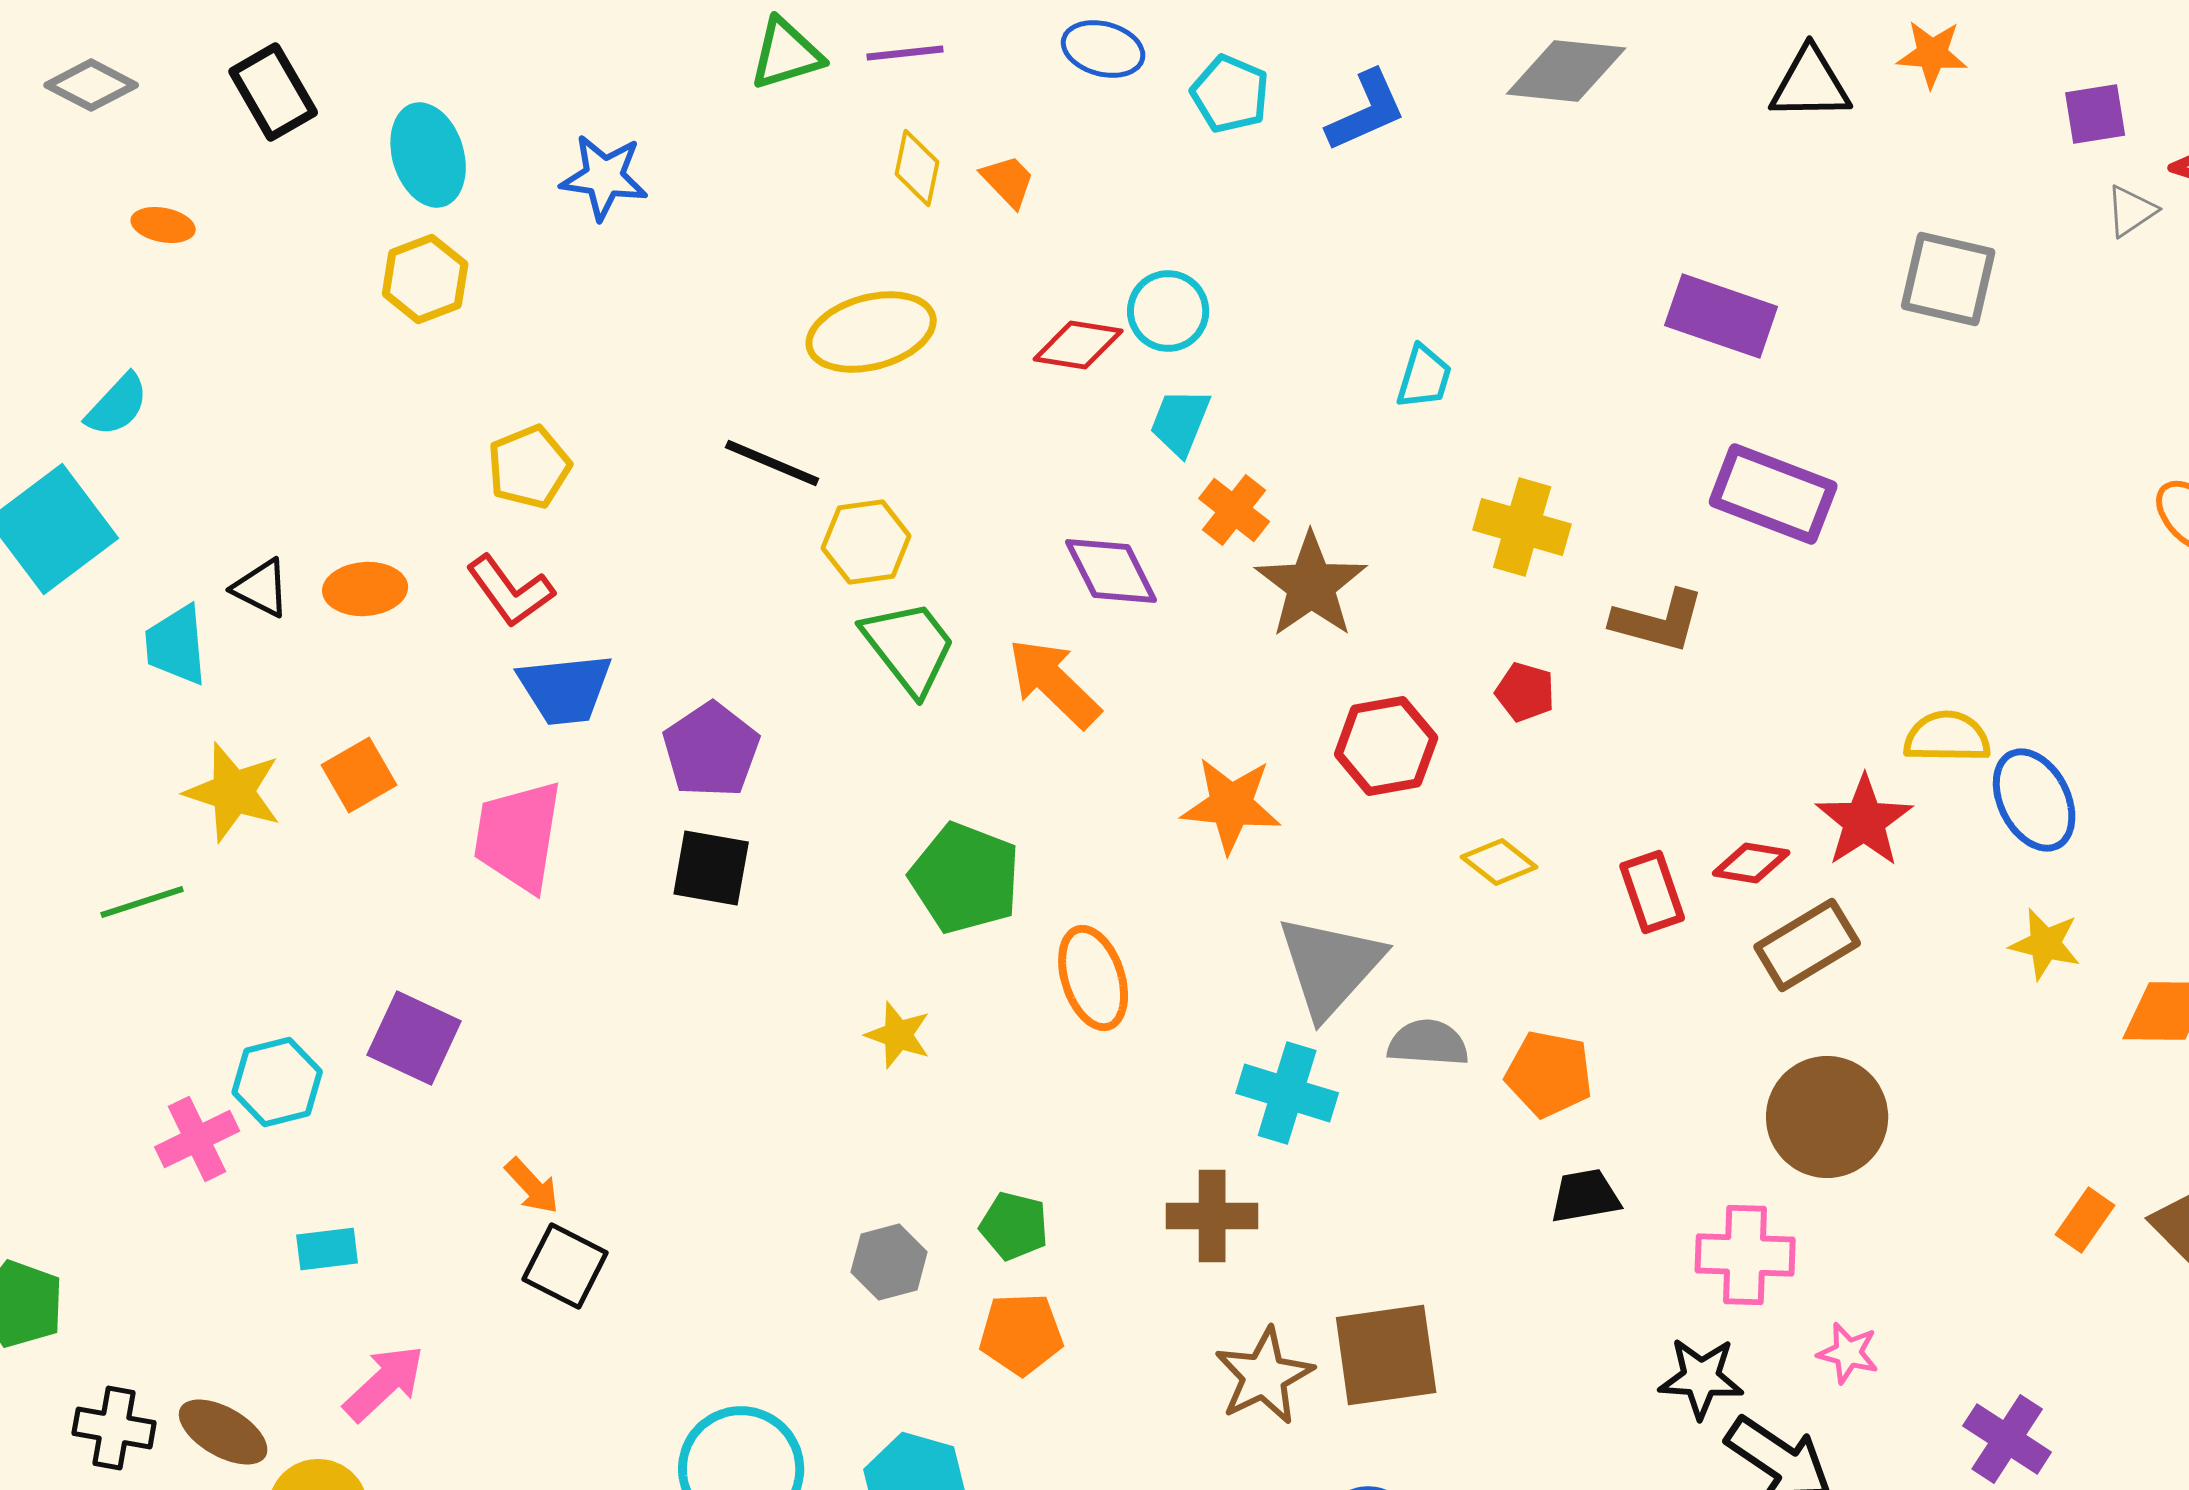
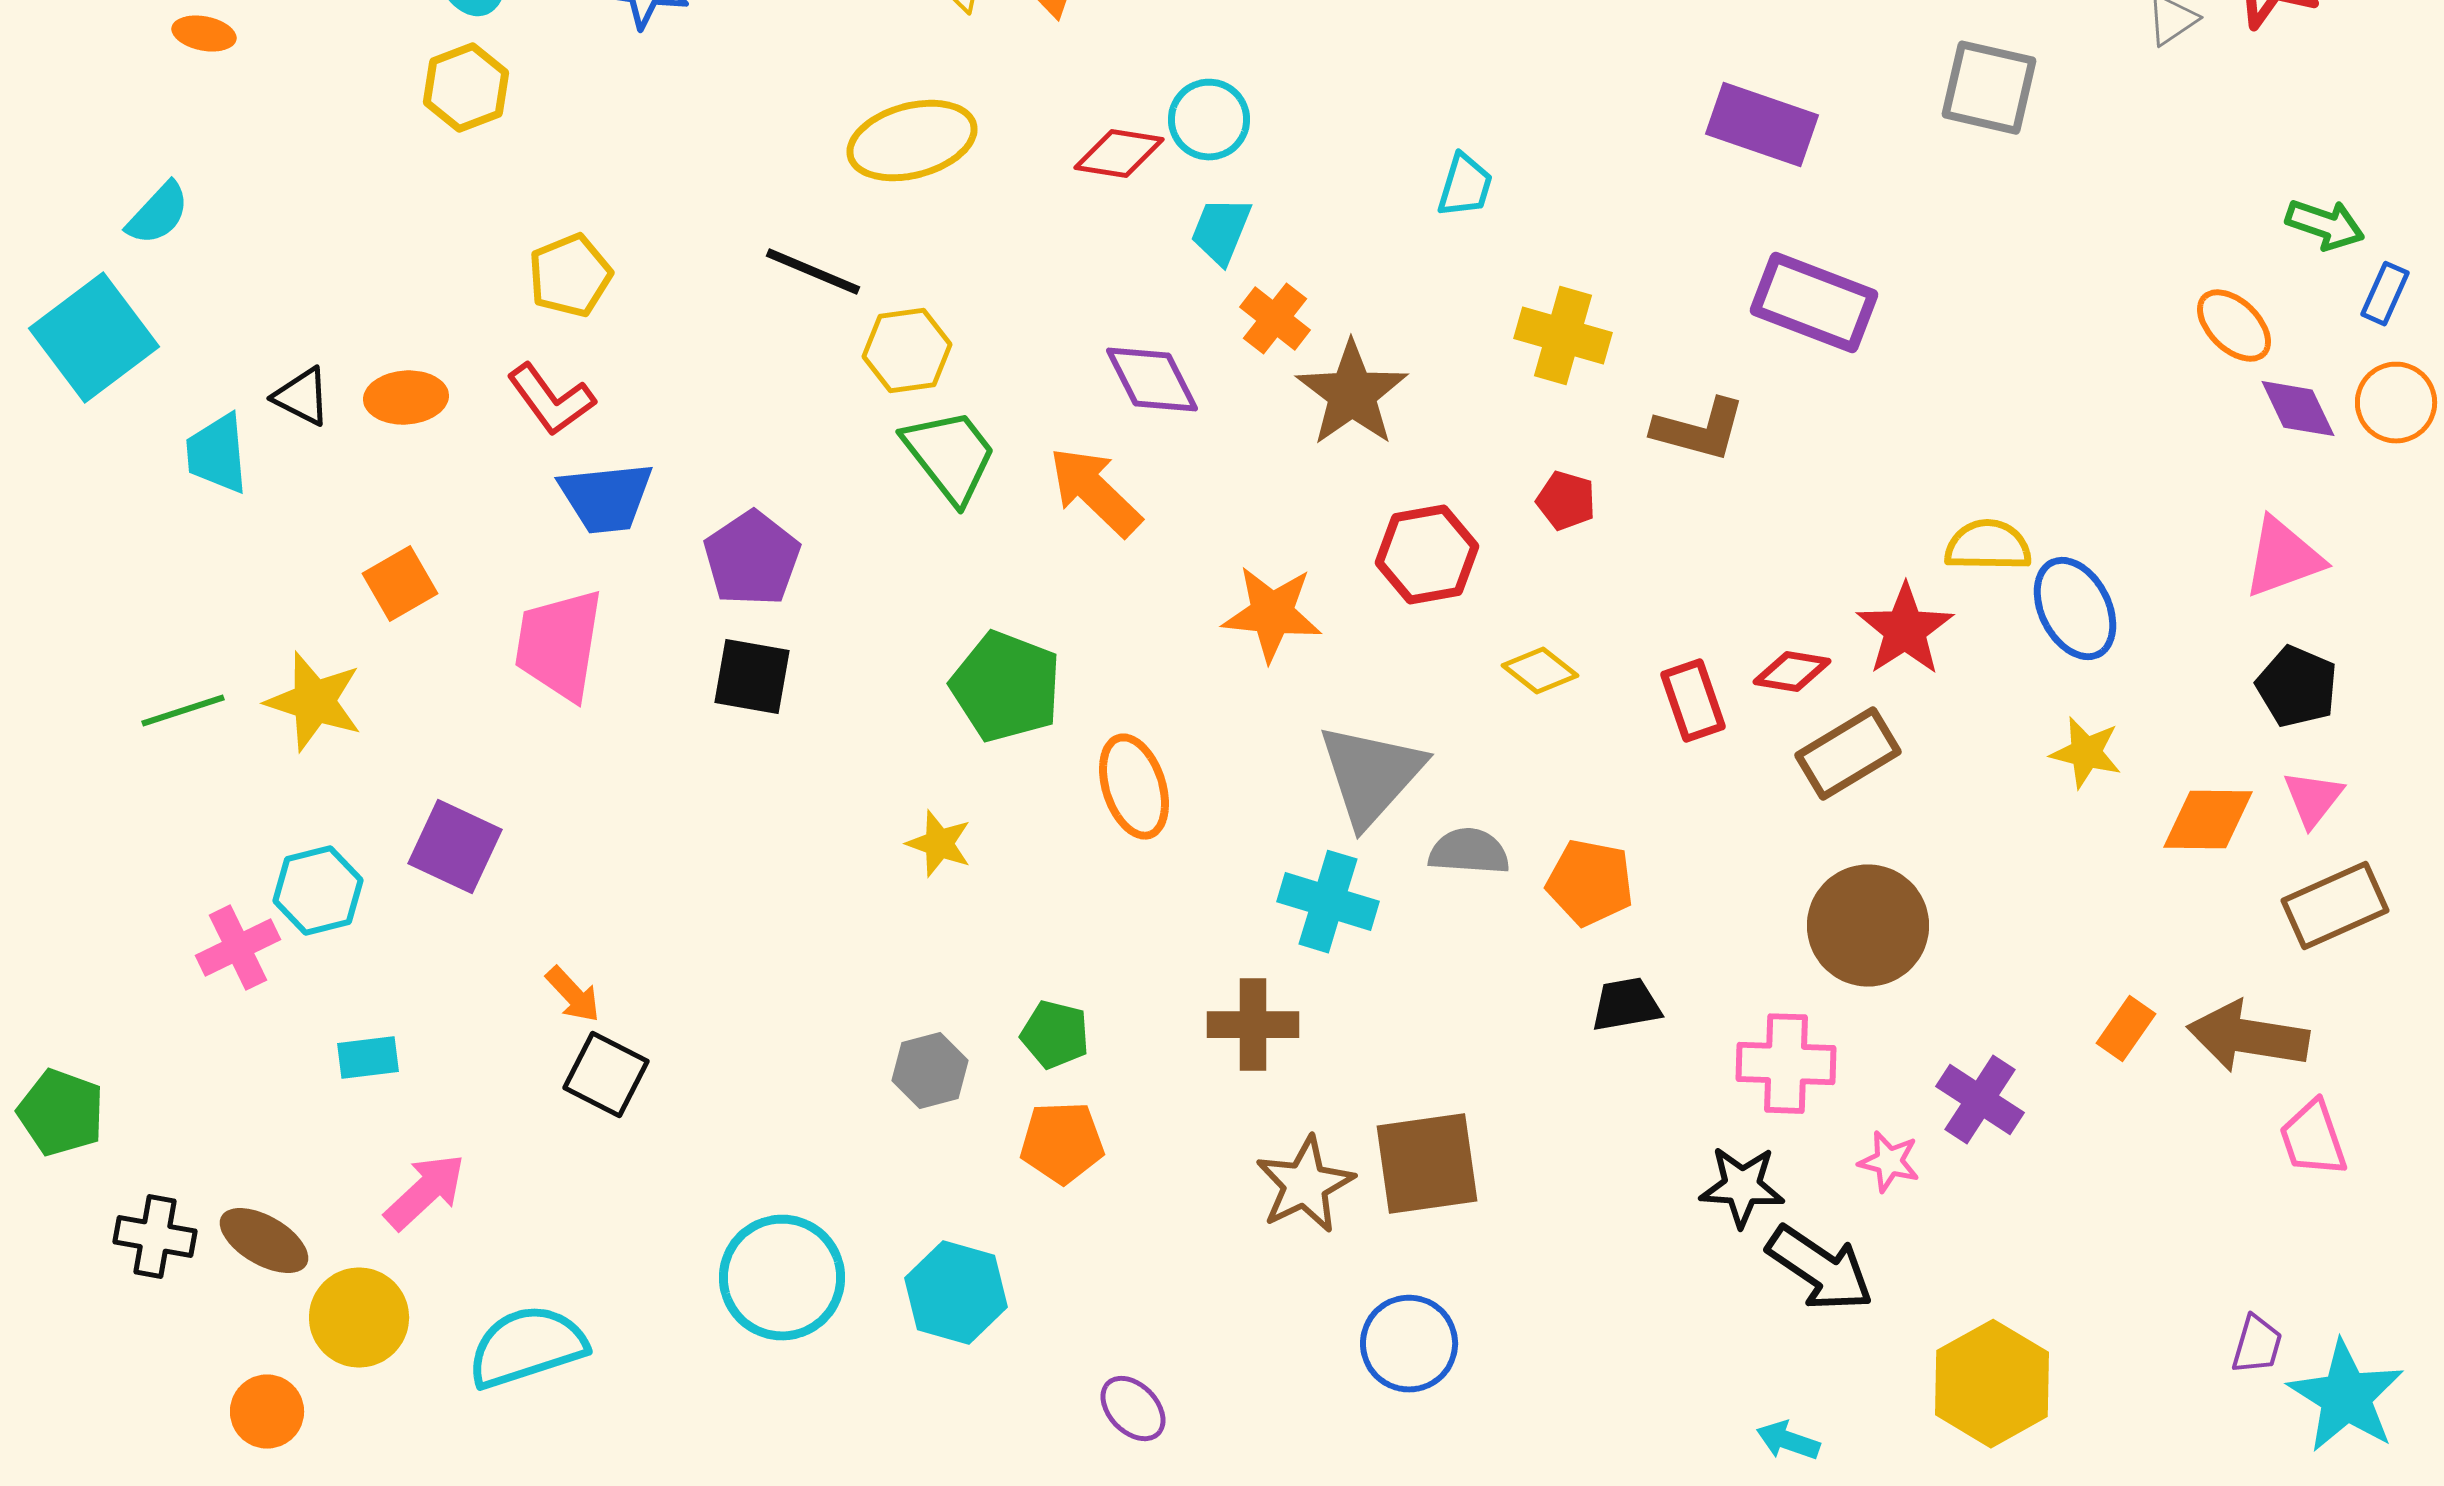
yellow star: (233, 792) -> (314, 702), moved
purple cross: (2007, 1439) -> (1980, 1100), moved

